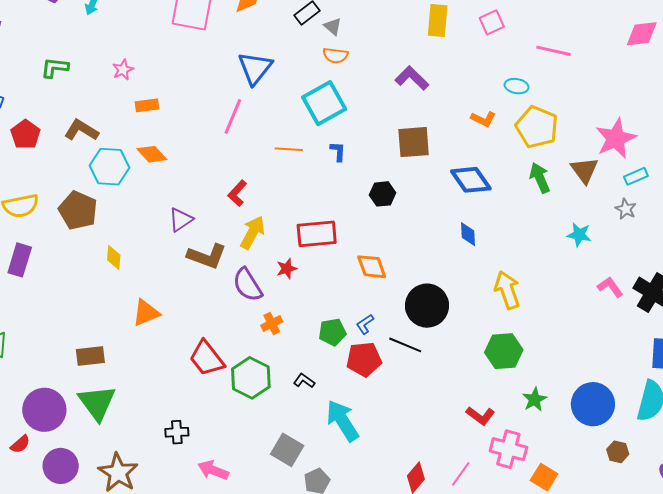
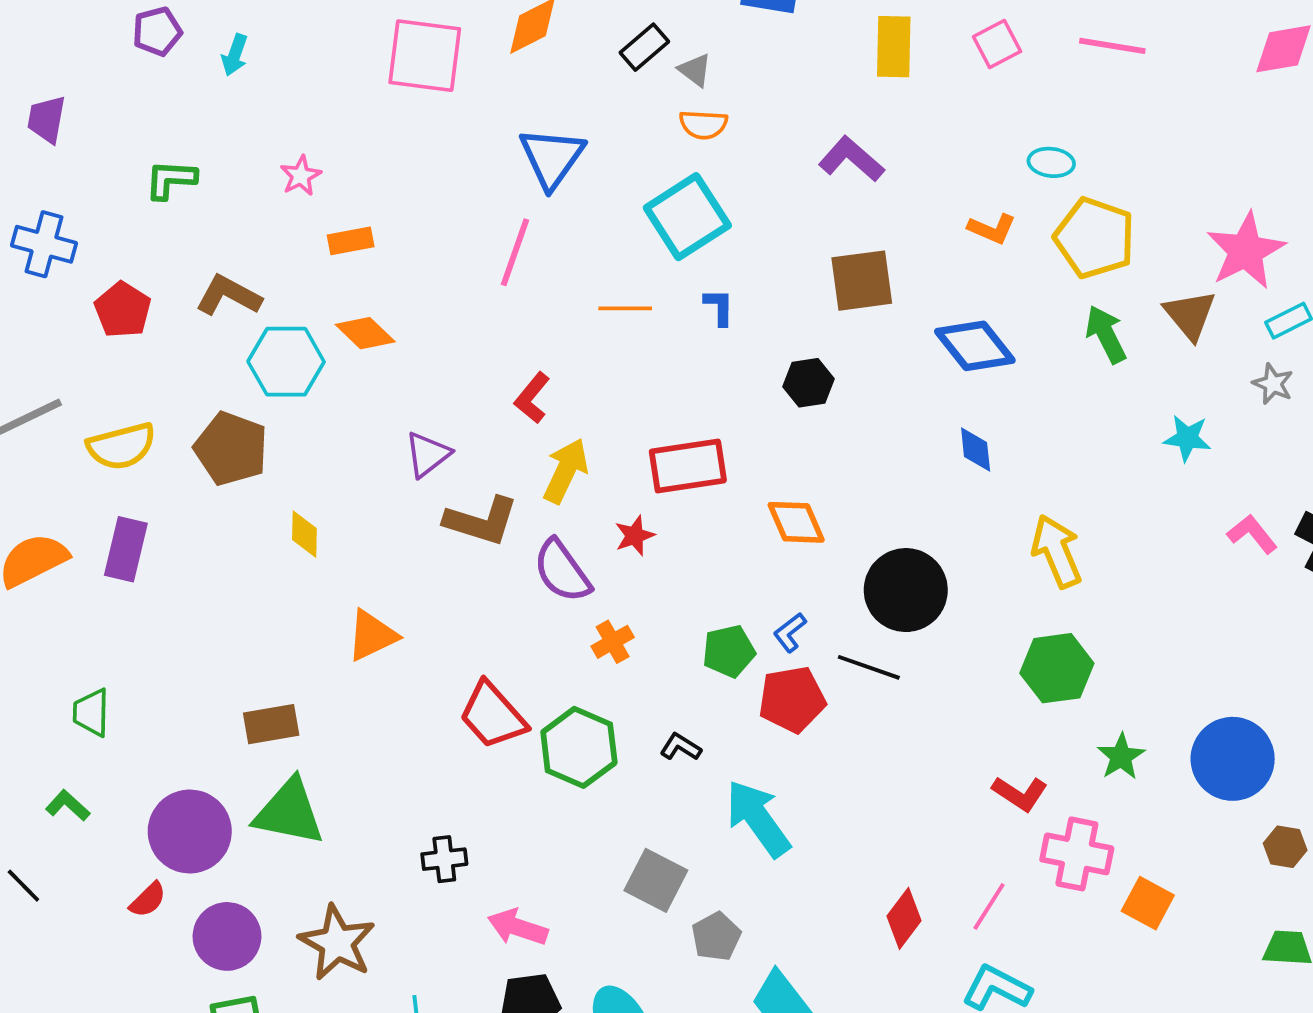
pink line: (554, 51) -> (1112, 46), moved
green triangle: (97, 403) -> (289, 812), turned -39

